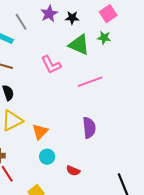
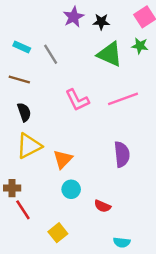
gray line: (21, 22) -> (51, 54), moved
pink L-shape: (51, 65) -> (77, 100), moved

